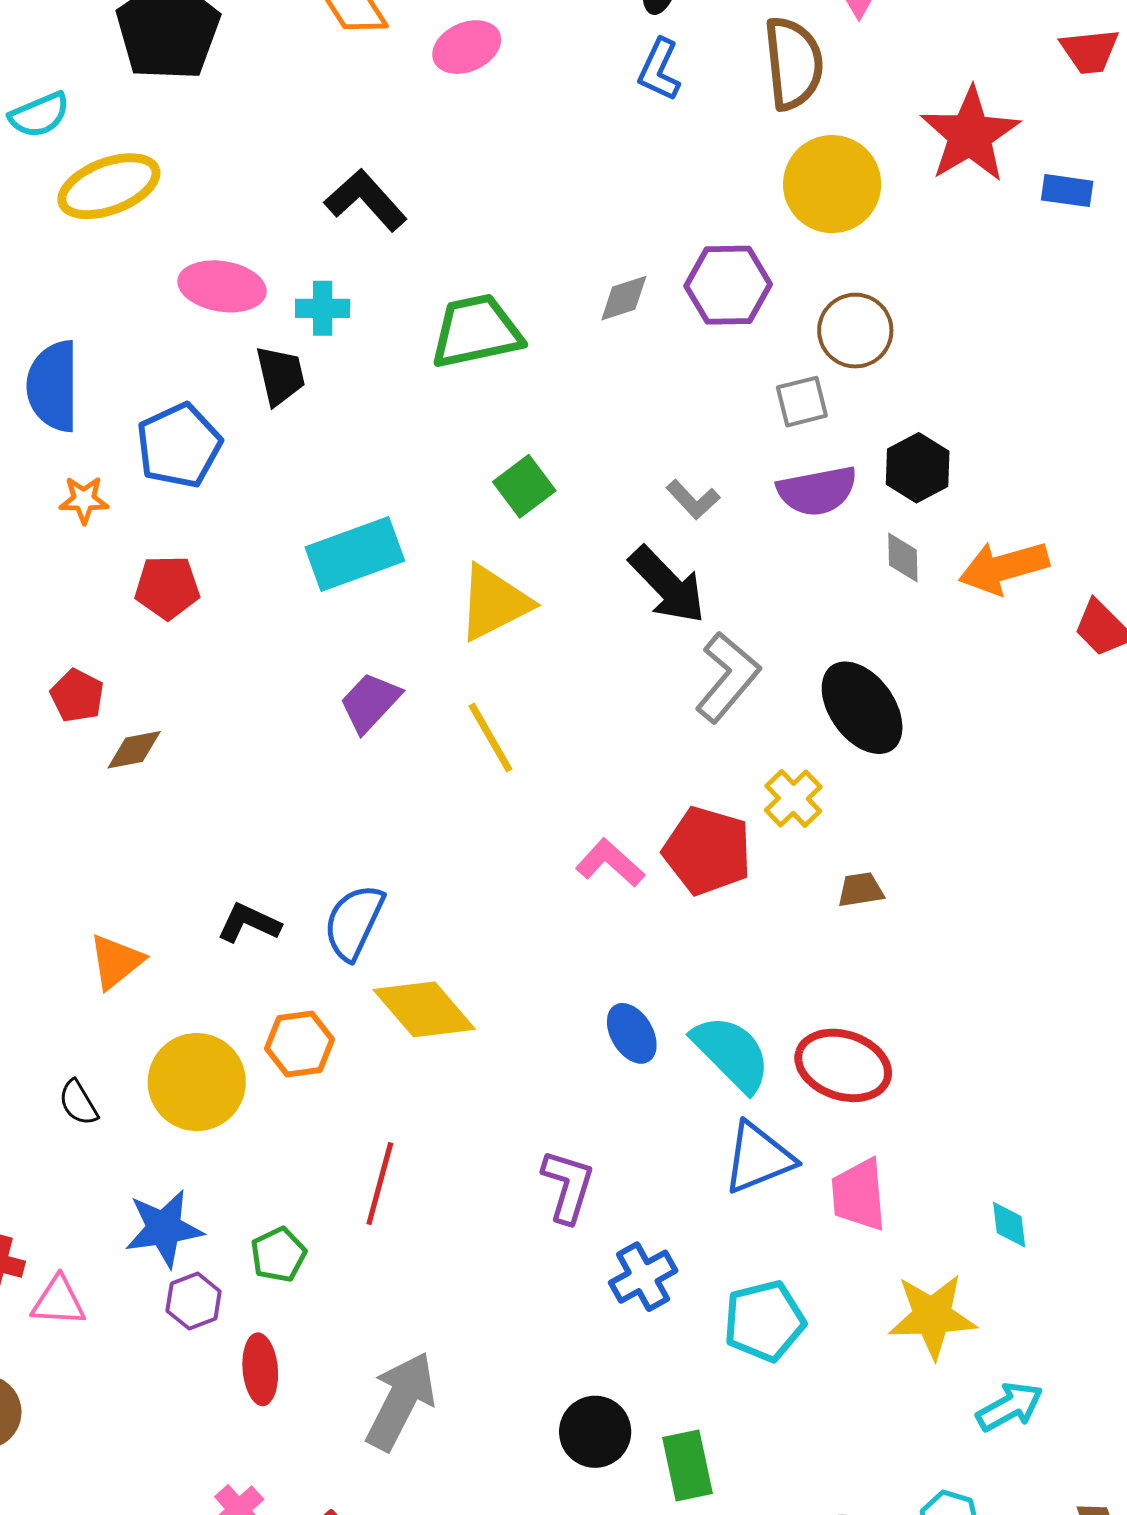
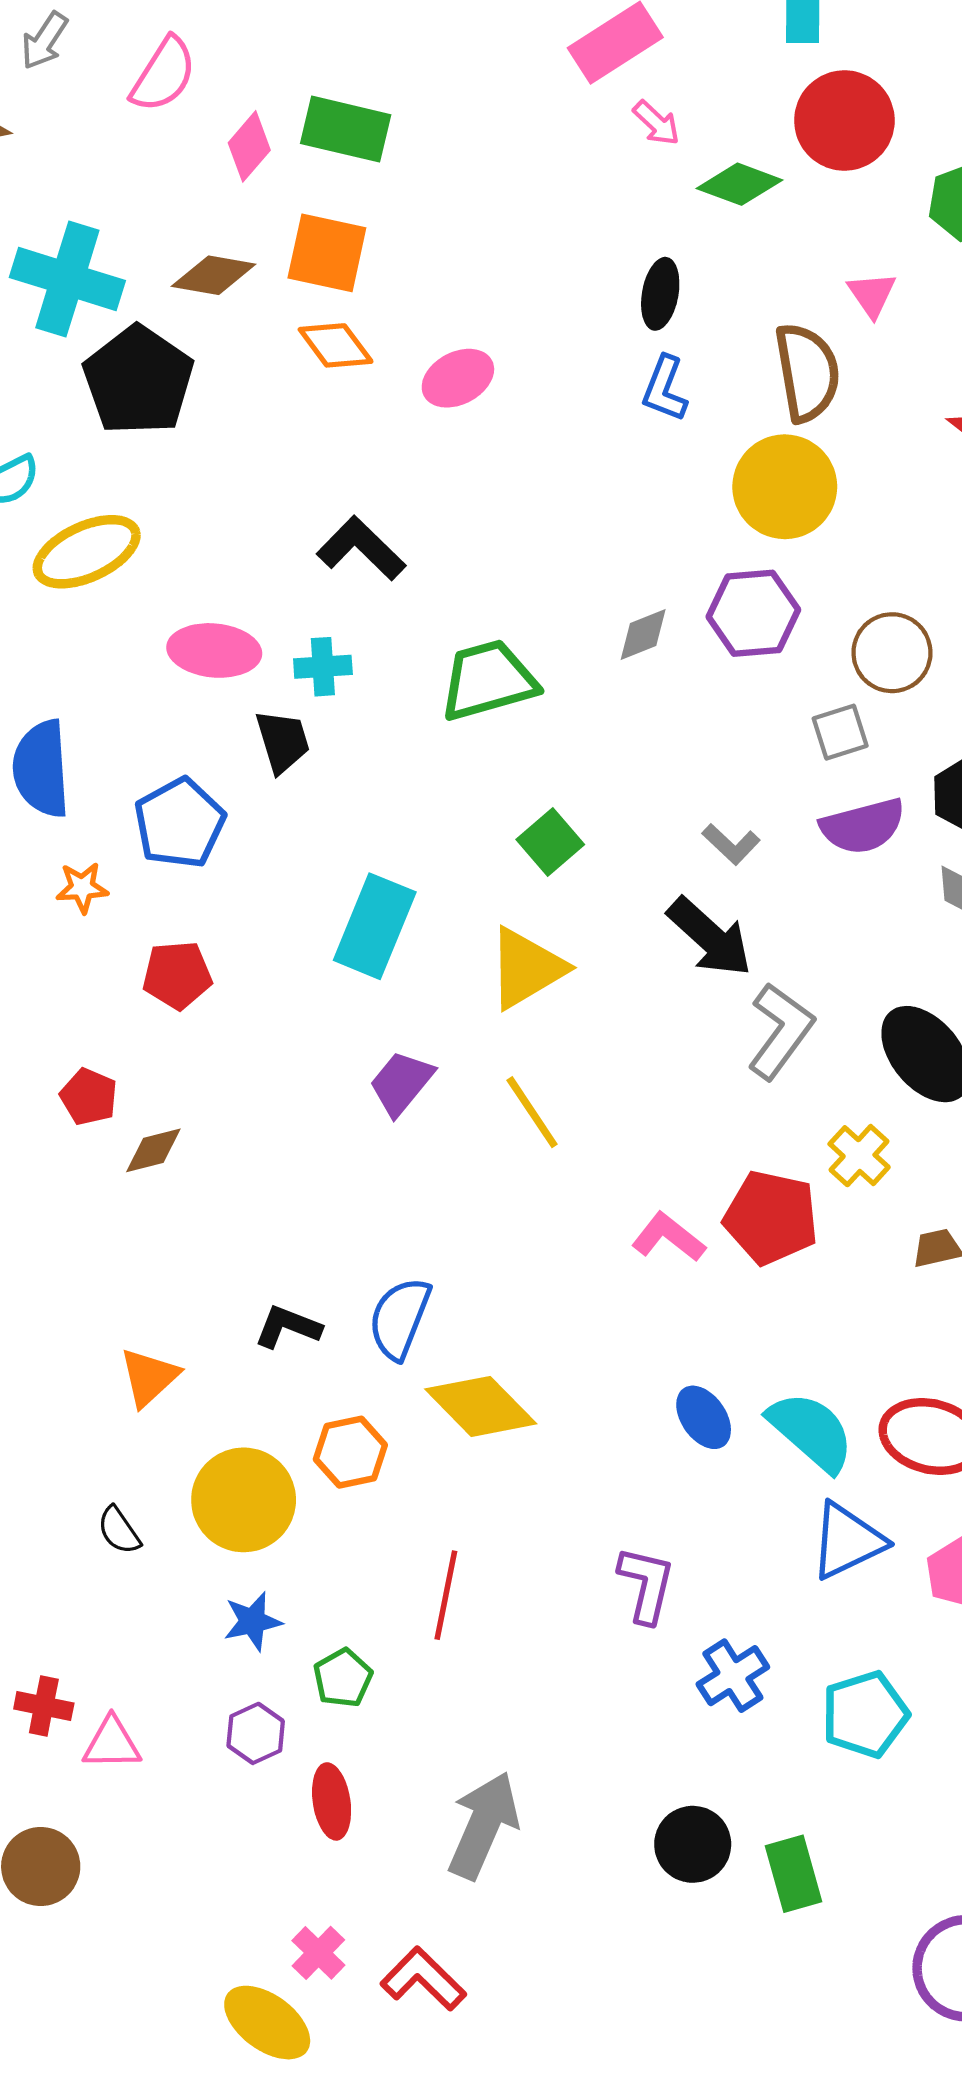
yellow circle: (832, 184) -> (785, 487), moved
cyan rectangle: (355, 554) -> (375, 926), turned -44
blue star: (164, 1228) -> (253, 1621), moved, size x0.7

